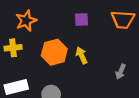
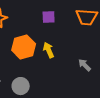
gray arrow: (121, 72) -> (85, 65), turned 112

